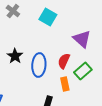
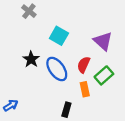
cyan square: (48, 17) -> (59, 36), moved
blue ellipse: (39, 65) -> (57, 69), turned -40

